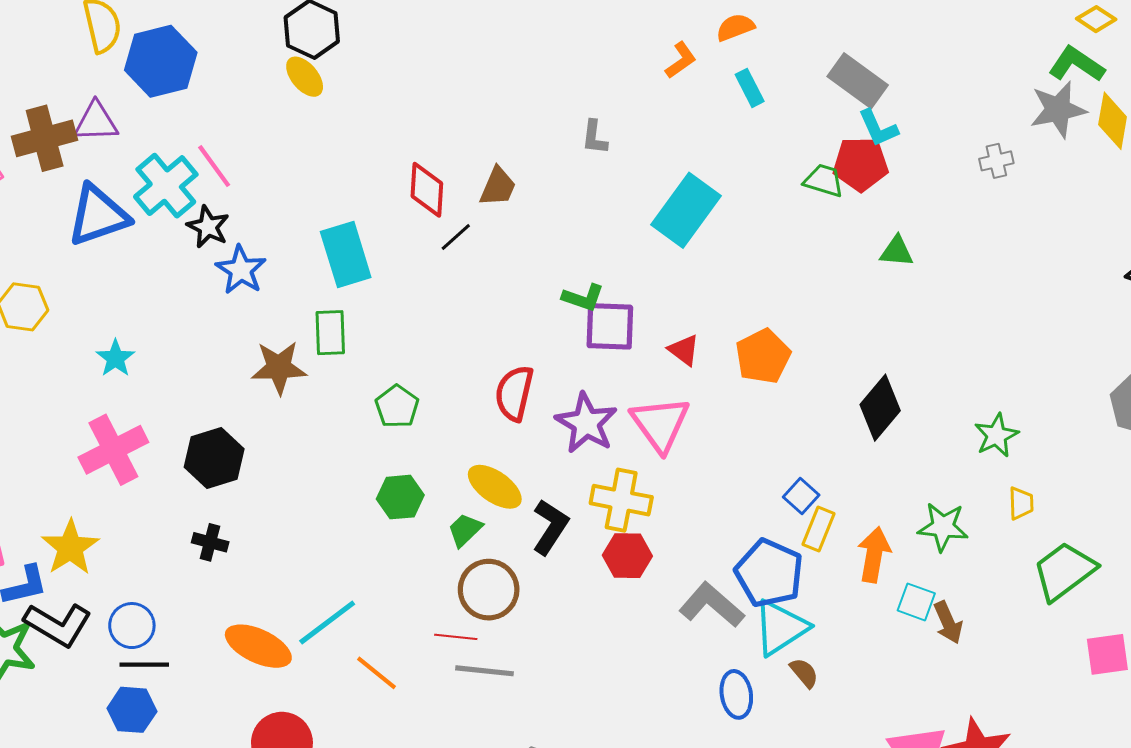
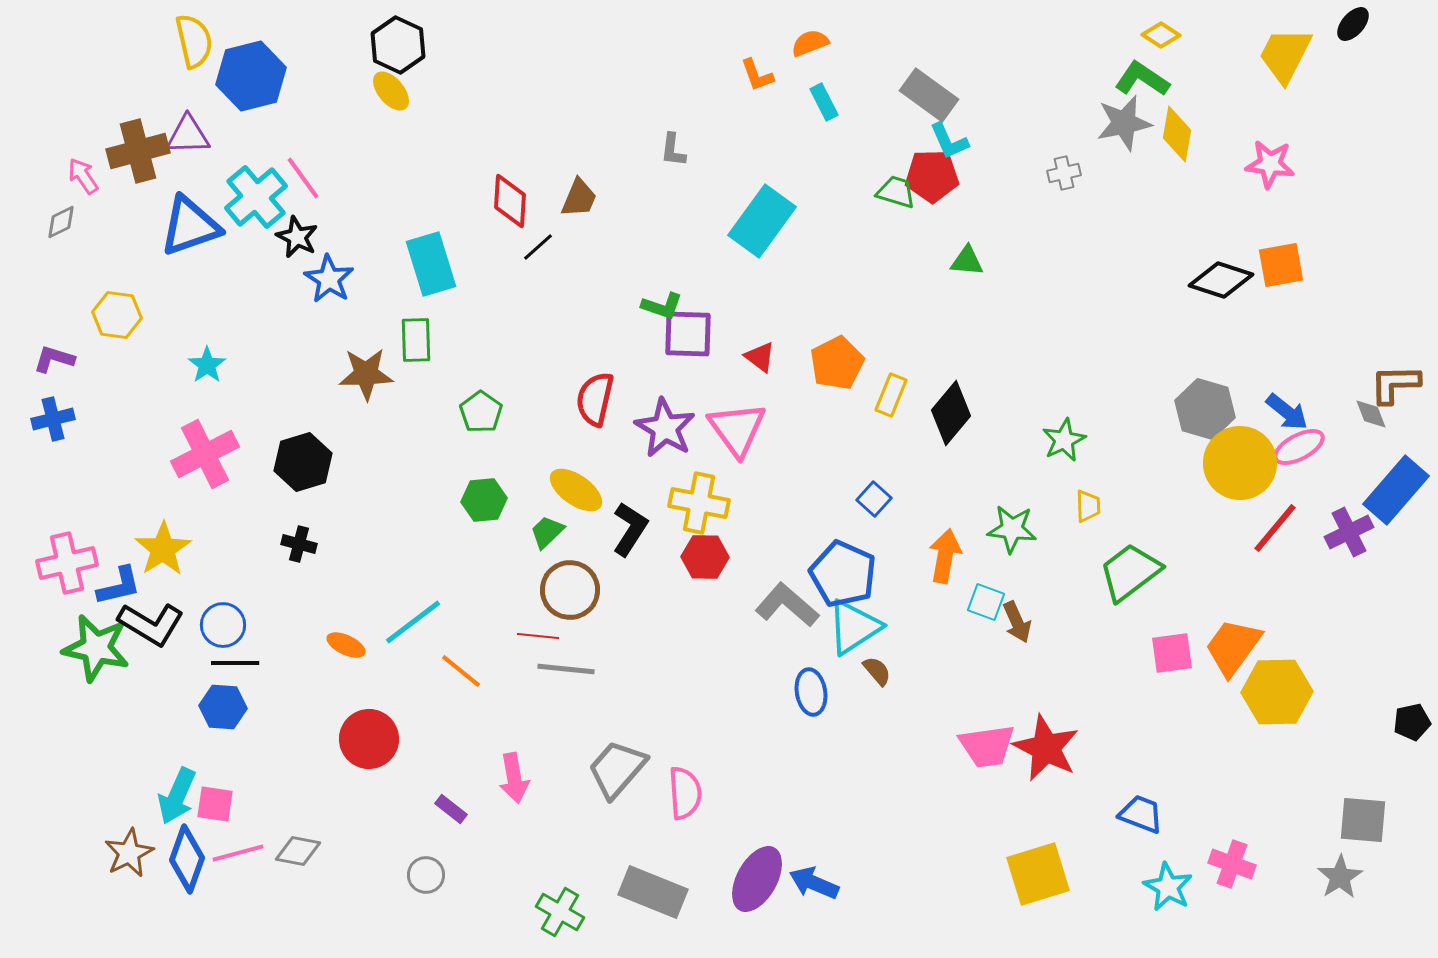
orange L-shape: (681, 60) -> (757, 75), turned 105
yellow rectangle: (819, 529) -> (891, 395), moved
orange ellipse: (258, 646) -> (346, 645), size x0.6

